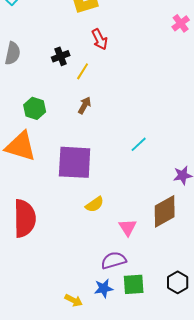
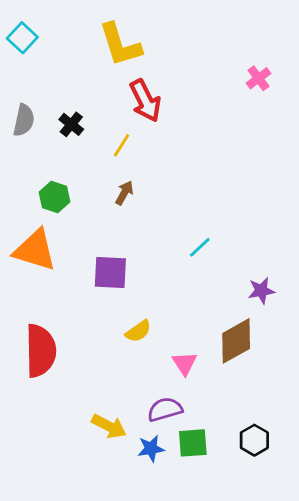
red arrow: (100, 39) -> (145, 101), size x1.4
black cross: (61, 56) -> (71, 124), moved, turned -30
purple square: (75, 162) -> (110, 272), size x0.7
yellow arrow: (74, 300) -> (109, 426), moved, size x1.4

